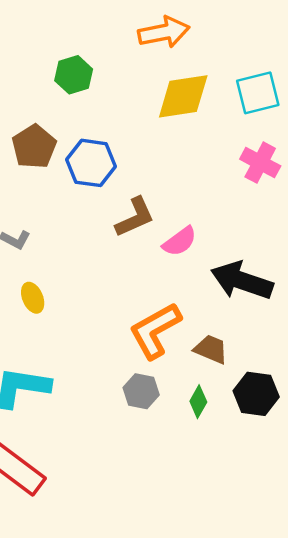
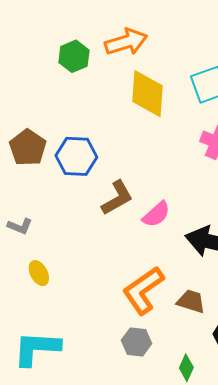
green hexagon: (74, 75) -> (74, 56), moved
yellow diamond: (183, 96) -> (148, 94), turned -72
green diamond: (198, 402) -> (186, 368), moved

